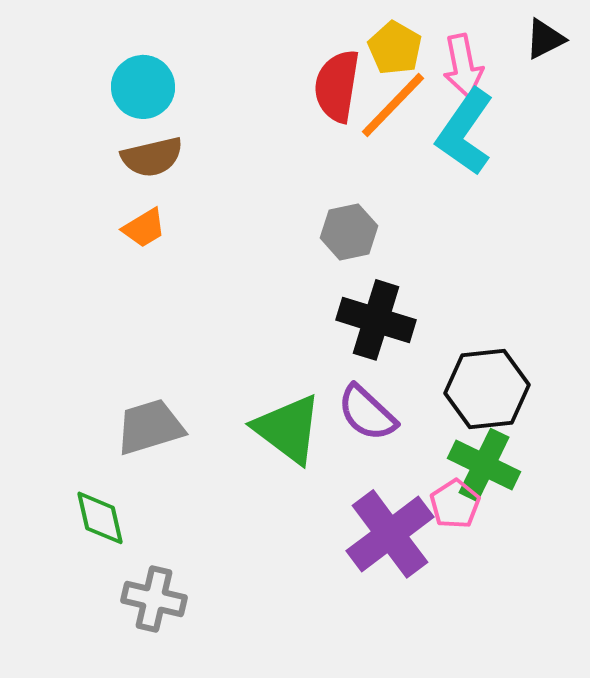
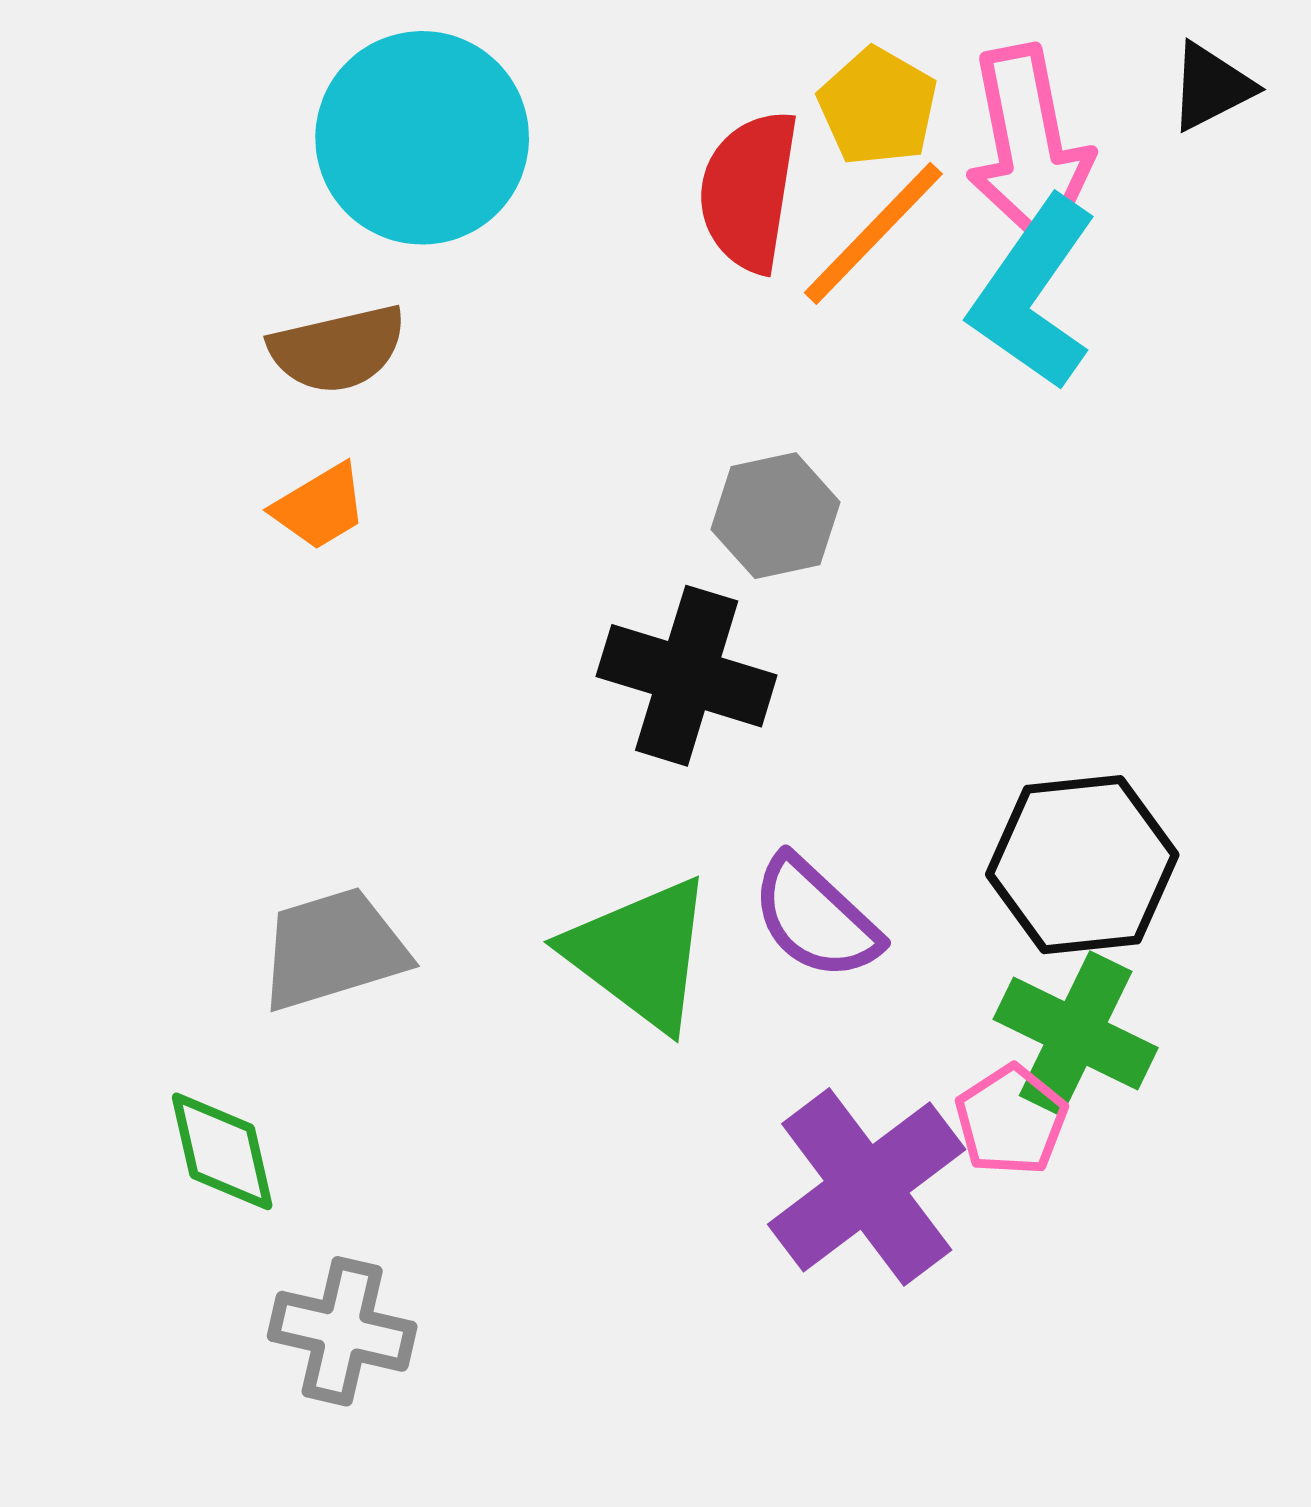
pink arrow: (463, 66) -> (1029, 147), size x1.4
cyan circle: (143, 87) -> (422, 138), moved, size x1.5
black cross: (376, 320) -> (687, 676), moved

